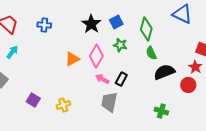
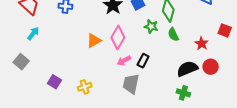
green star: (120, 45) -> (151, 26), moved
red star: (195, 67) -> (201, 44), moved
black semicircle: (164, 72) -> (187, 69), moved
pink arrow: (102, 79) -> (124, 61), turned -56

